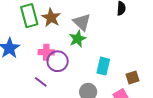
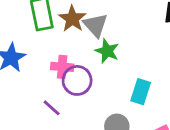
gray triangle: (82, 22) -> (95, 25), moved
green star: (77, 39) -> (107, 51), turned -30

